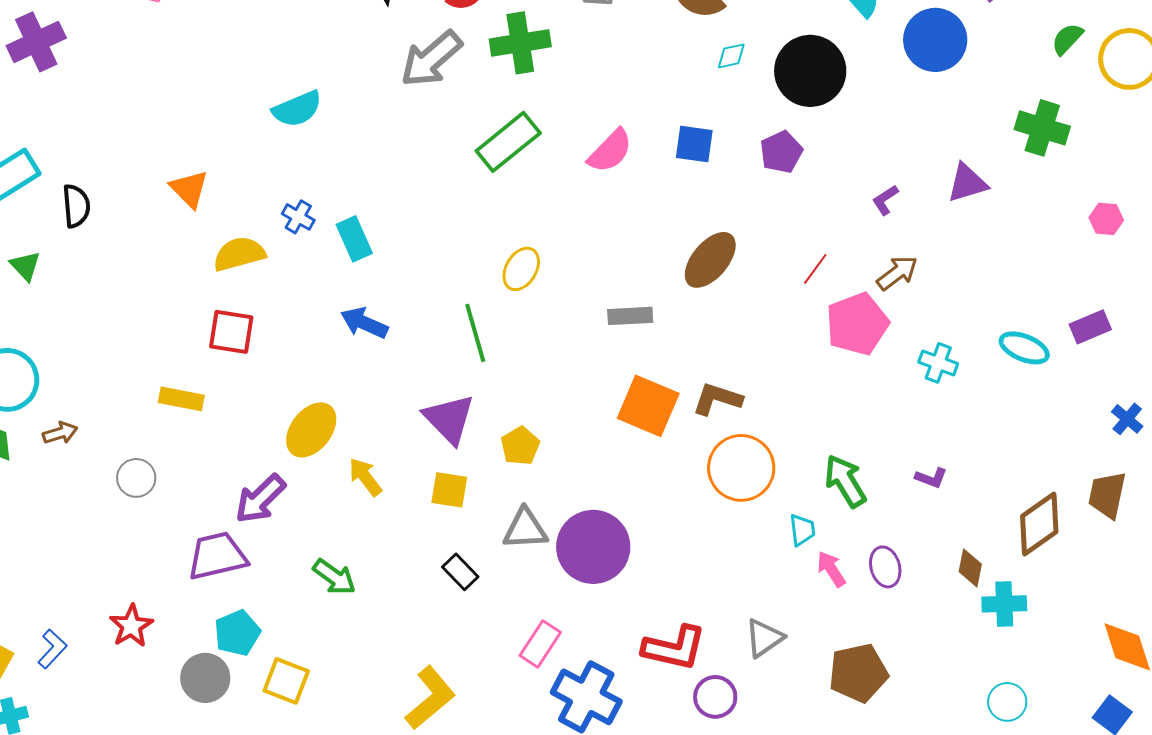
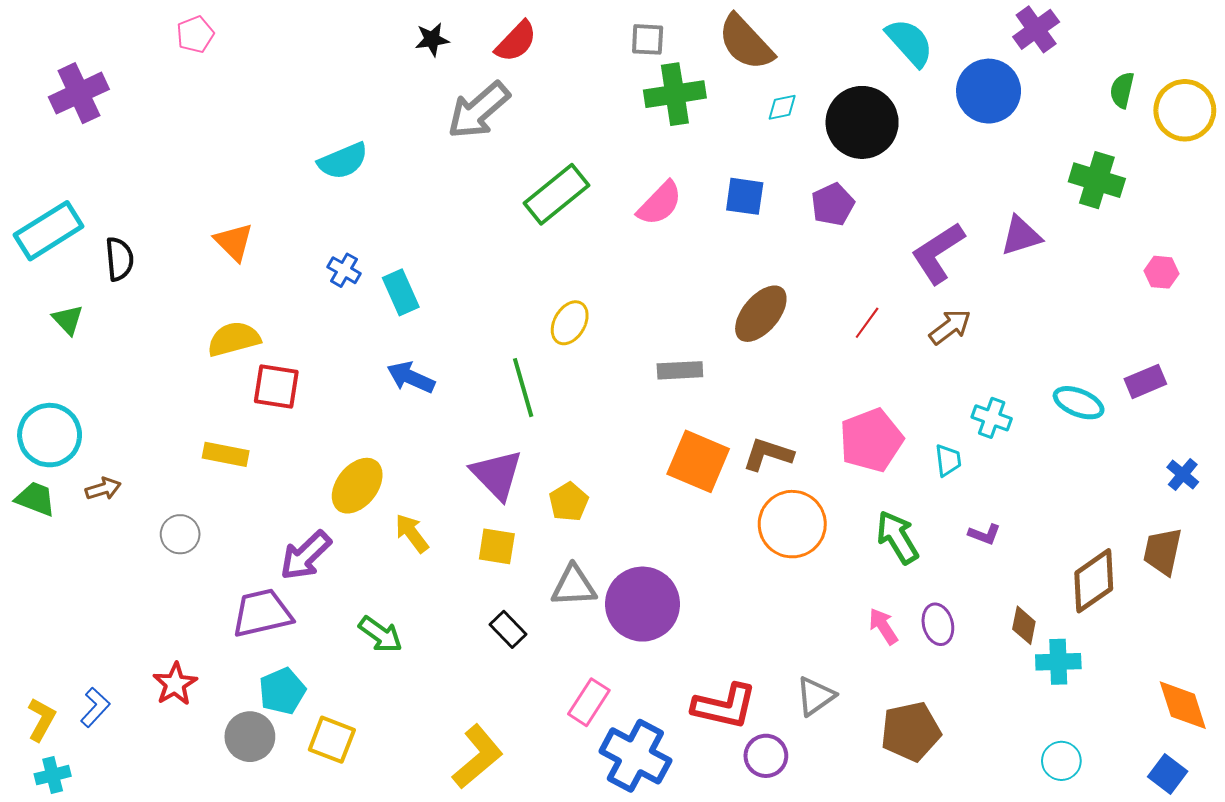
green semicircle: (1067, 39) -> (1122, 90), turned -30
green cross: (520, 43) -> (675, 94), moved
purple L-shape: (885, 200) -> (938, 253), size x2.0
yellow semicircle: (239, 254) -> (234, 339), moved
pink pentagon: (857, 324) -> (871, 440), moved
cyan trapezoid: (802, 530) -> (948, 460), moved

